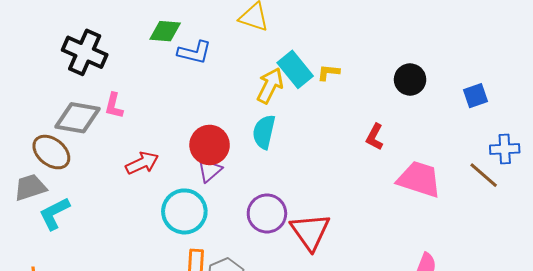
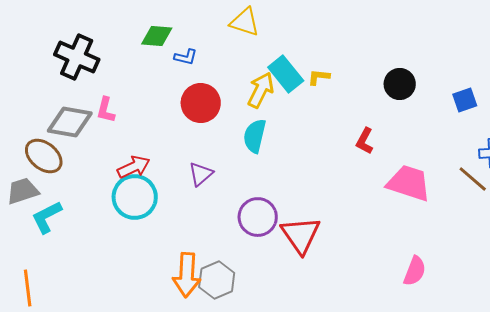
blue L-shape: (194, 52) -> (186, 57), size x0.7
red circle: (210, 145) -> (201, 103), moved
cyan circle: (184, 211) -> (135, 197), moved

